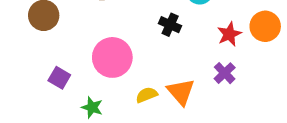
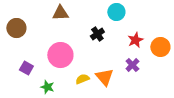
black cross: (170, 25) -> (97, 34), turned 32
orange circle: (265, 26) -> (160, 47), moved

